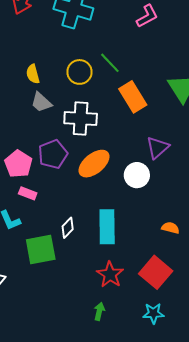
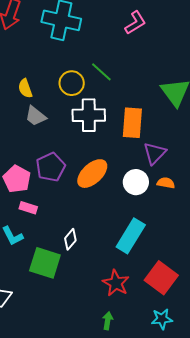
orange rectangle: (133, 97) -> (132, 123), moved, turned 40
white cross: (81, 118) -> (89, 115), moved
cyan rectangle: (107, 227) -> (131, 236), moved, turned 36
orange semicircle: (170, 228) -> (166, 183), moved
green square: (41, 249) -> (45, 263), turned 32

